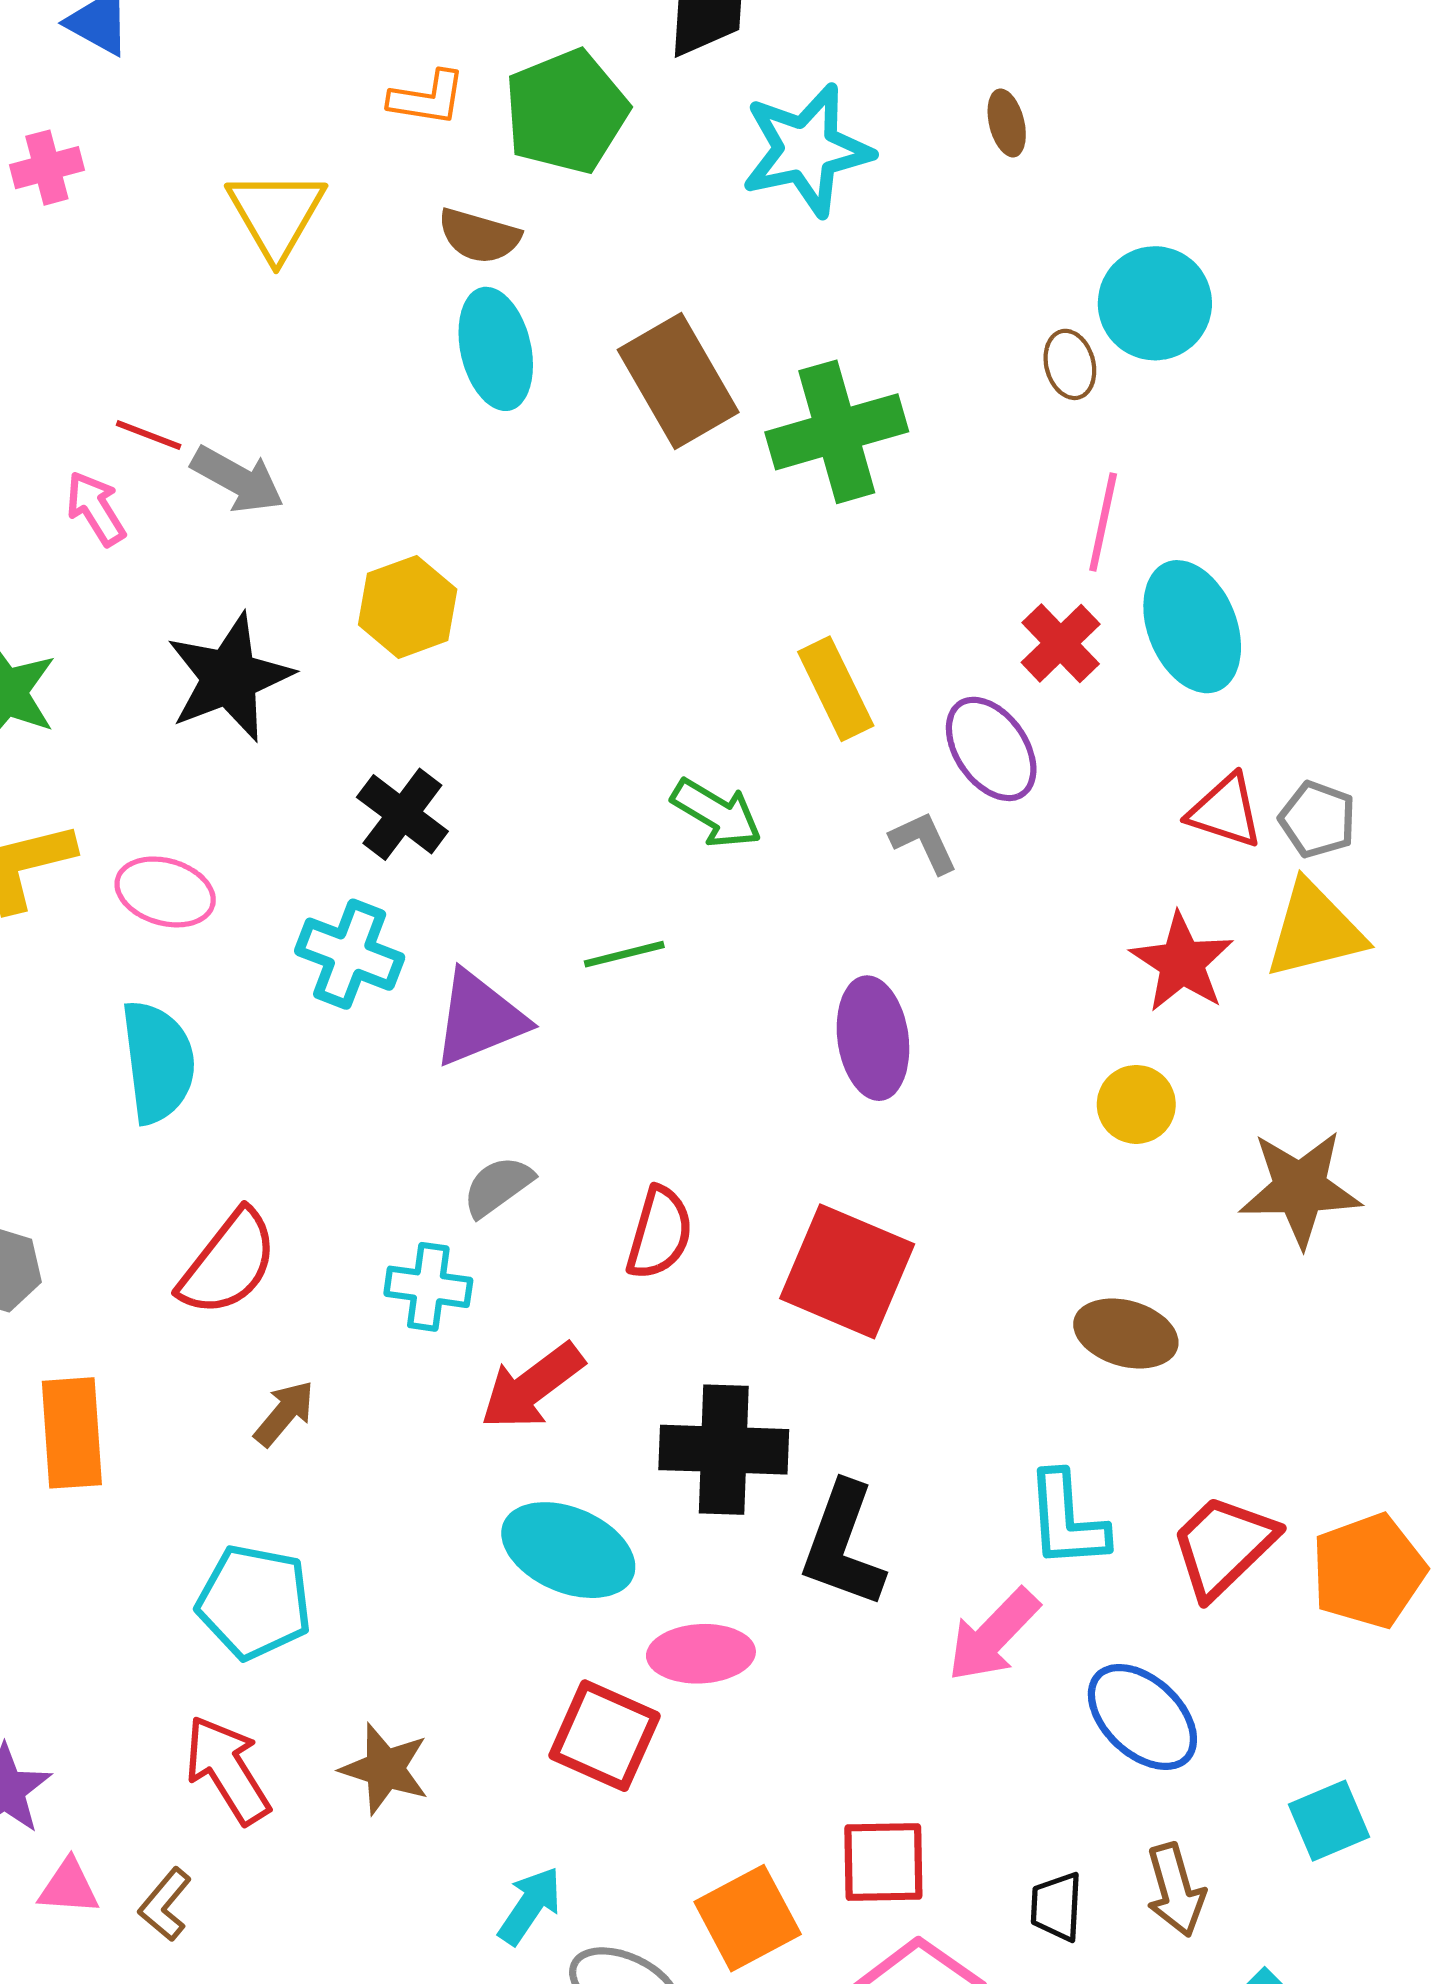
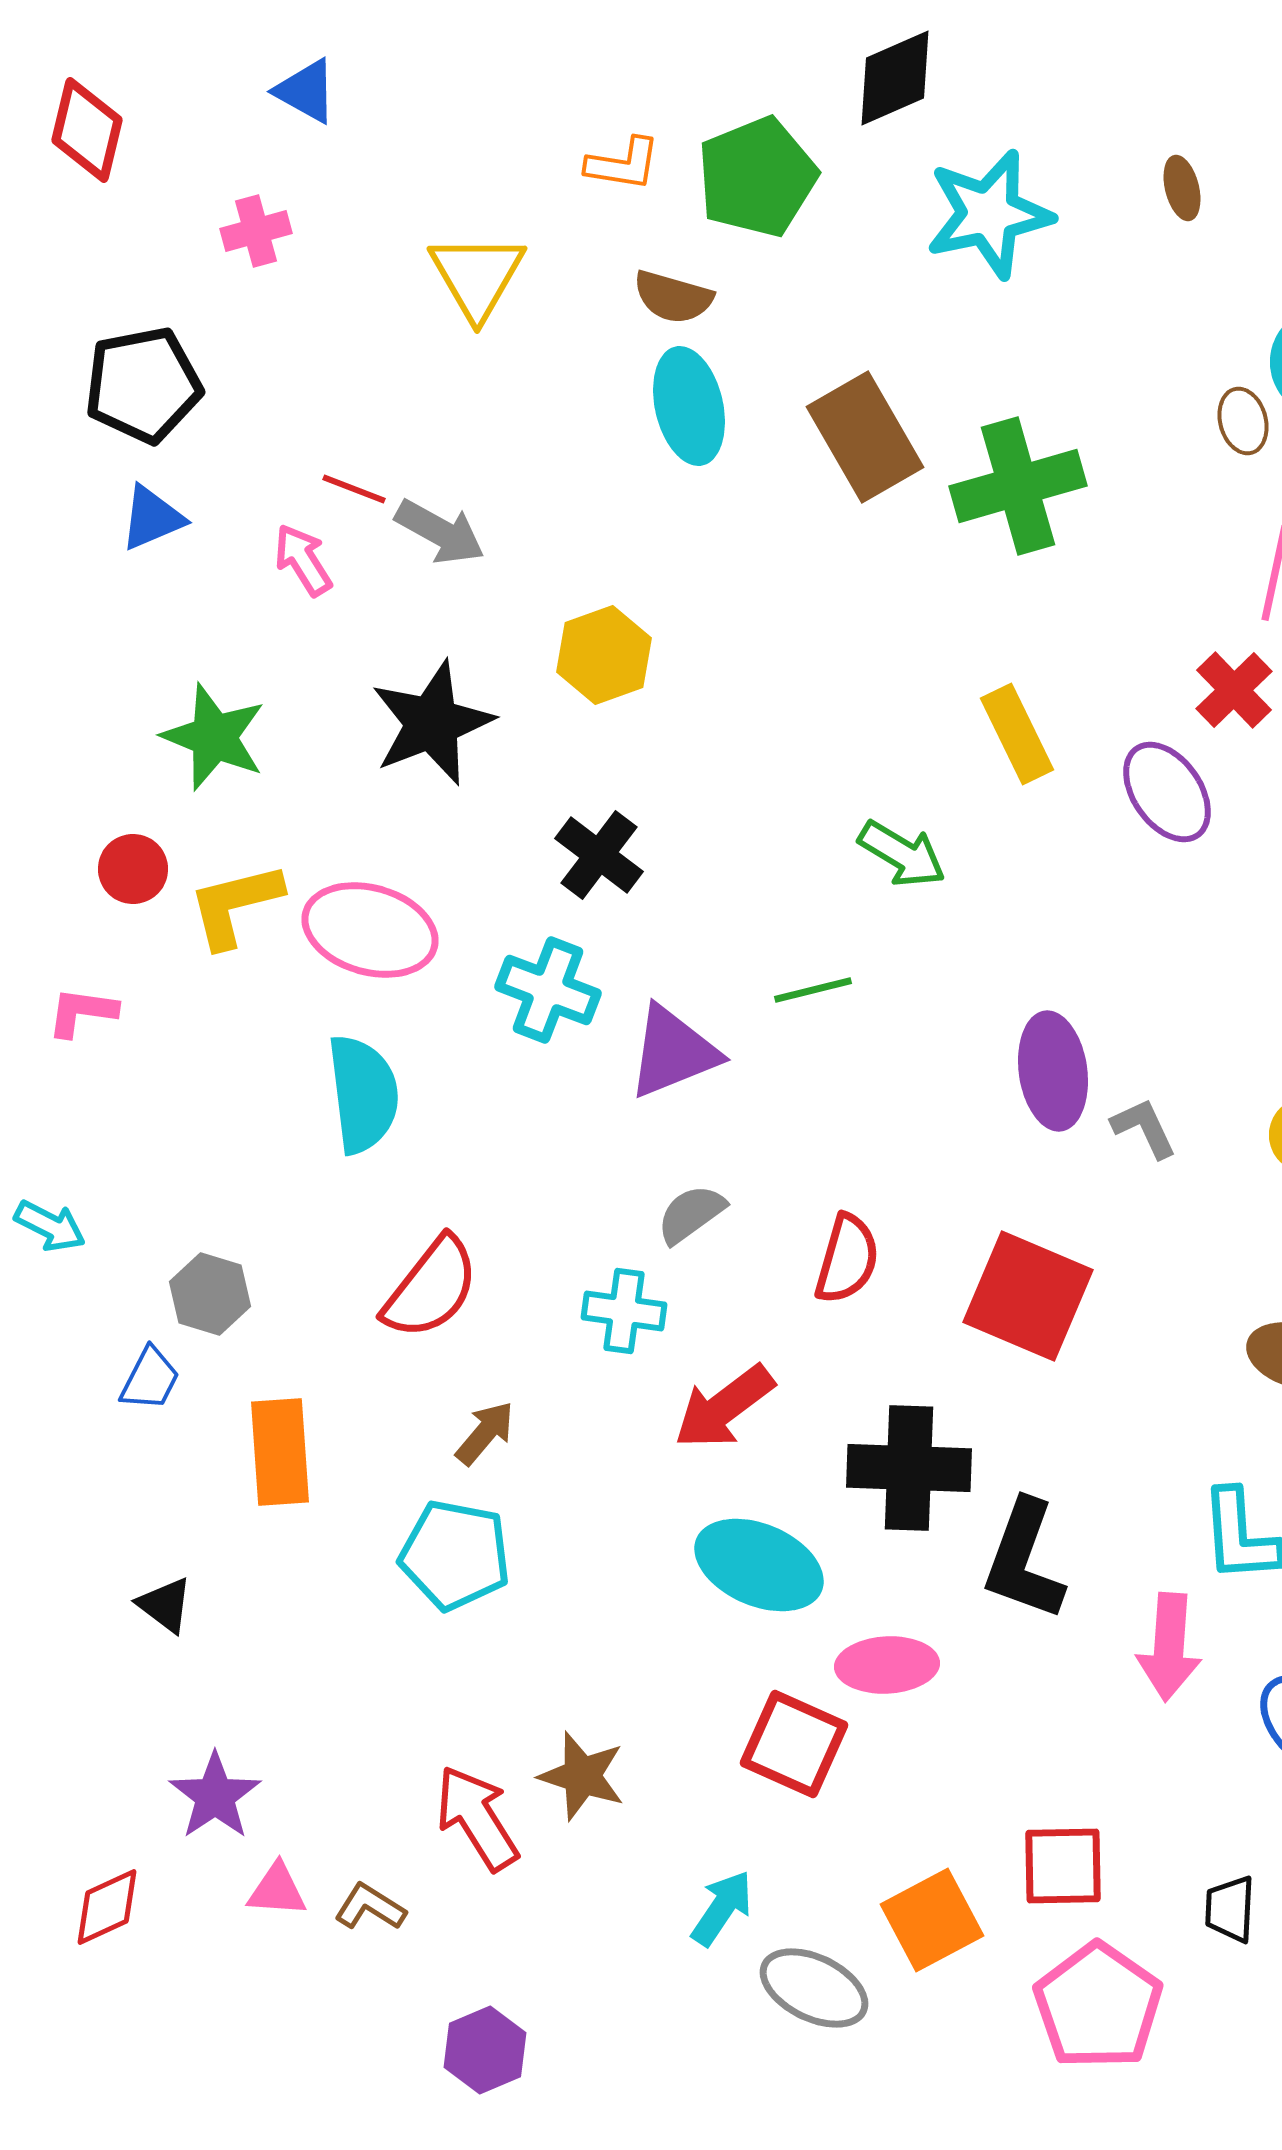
gray L-shape: (924, 842) -> (1144, 1128), moved
pink ellipse: (165, 892) -> (370, 930), size x1.4
cyan pentagon: (254, 1602) -> (455, 1555), moved
pink arrow: (993, 1635) -> (1169, 1647), turned -40
red arrow: (227, 1770) -> (477, 1818), moved
brown L-shape: (165, 1905) -> (370, 1907), turned 82

